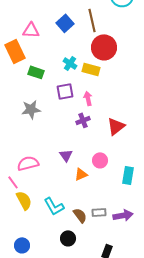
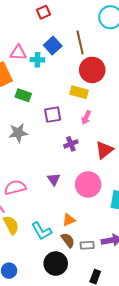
cyan cross: (70, 63) -> (37, 60), moved, turned -32
pink arrow: (88, 98) -> (86, 118), moved, turned -144
pink circle: (100, 160) -> (88, 184), size x1.6
orange triangle: (81, 174) -> (69, 220), moved
gray rectangle: (99, 212) -> (87, 245), moved
black circle: (68, 238) -> (56, 264), size x1.5

